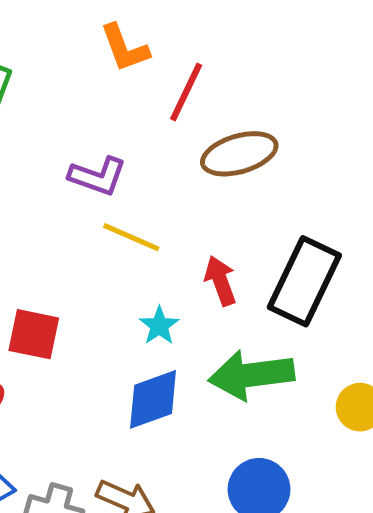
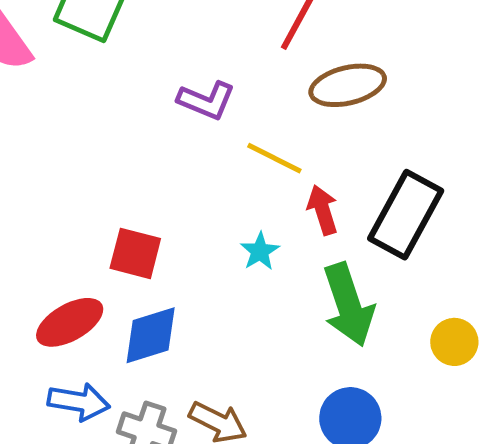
yellow line: (131, 237) -> (274, 158), moved
green arrow: (251, 375) -> (348, 305), turned -104
blue diamond: (153, 399) -> (151, 335), moved

